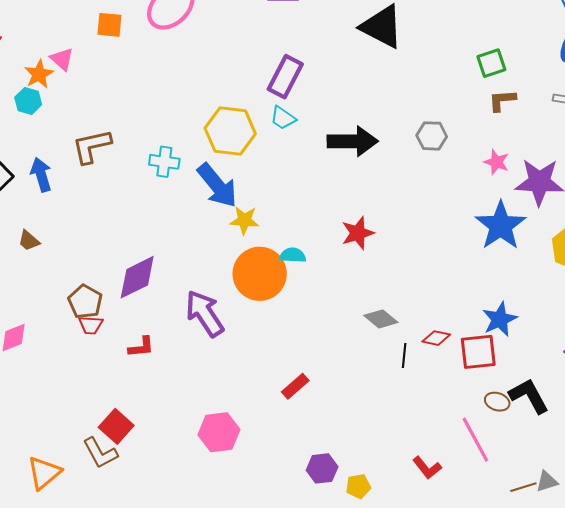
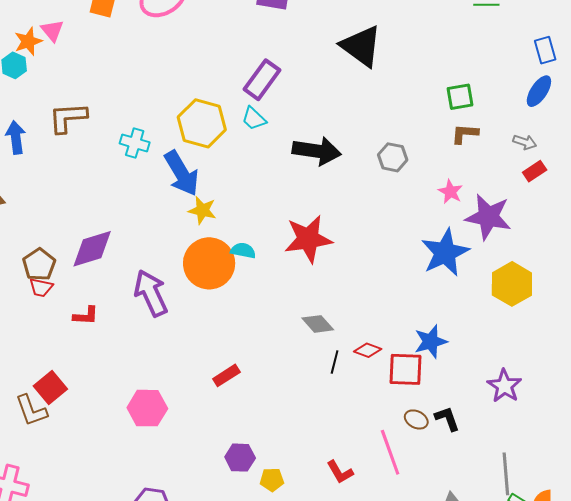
red star: (358, 233) -> (308, 239), size x1.5
black L-shape: (529, 396) -> (447, 419), size x0.7

